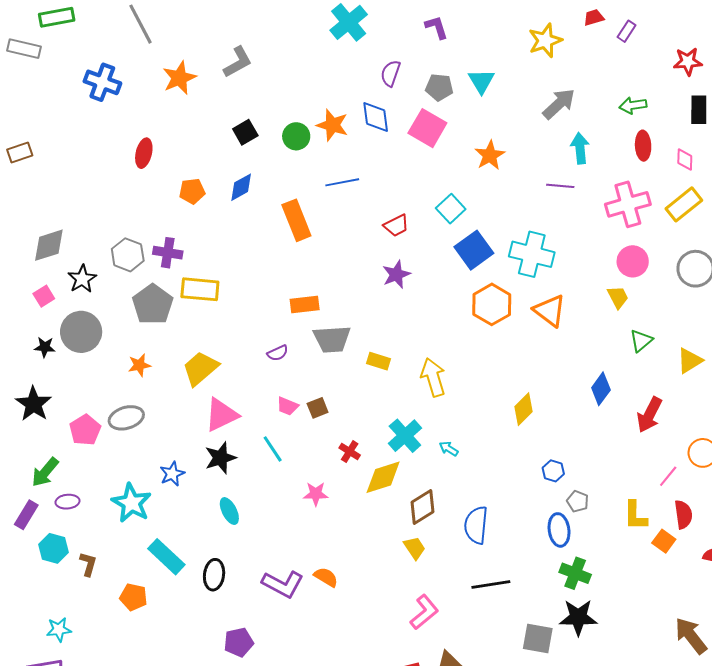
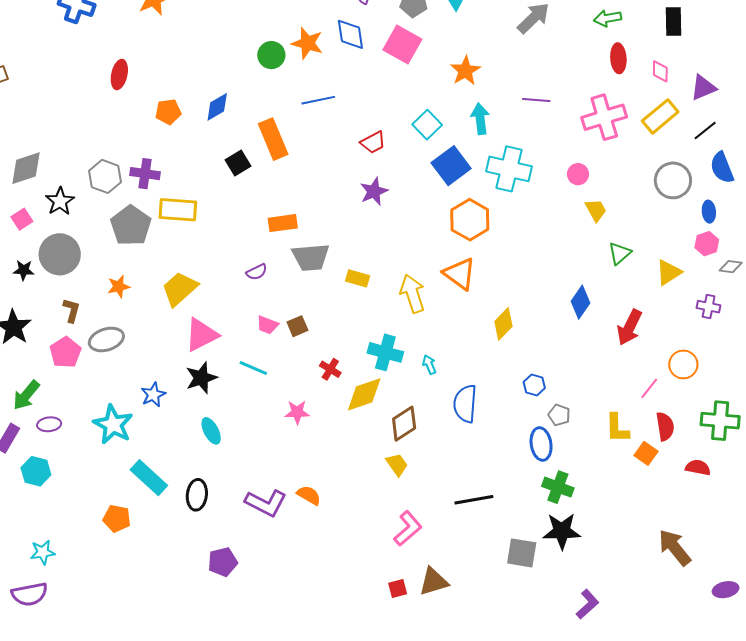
black square: (245, 132) -> (238, 163), moved
cyan arrow: (580, 148) -> (480, 119), moved
pink circle: (633, 261) -> (578, 174), moved, size x0.7
orange triangle: (550, 311) -> (460, 274), moved
cyan cross: (405, 436) -> (385, 352), turned -32
cyan line: (273, 449) -> (253, 368), turned -32
cyan arrow: (449, 449) -> (429, 365), turned 36
blue semicircle: (476, 525) -> (465, 404), moved
brown L-shape: (88, 564) -> (72, 310), moved

